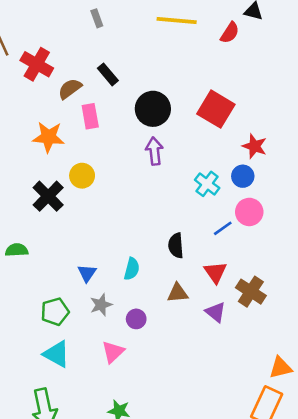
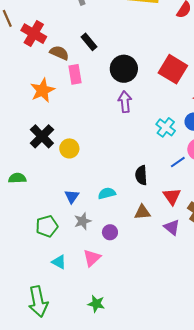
brown semicircle: (70, 89) -> (59, 53), turned 60
orange star: (49, 137) -> (42, 90), turned -30
yellow circle: (82, 176) -> (69, 148), moved
cyan semicircle: (132, 269) -> (107, 193), turned -120
cyan triangle: (56, 354) -> (59, 262), moved, size x0.7

